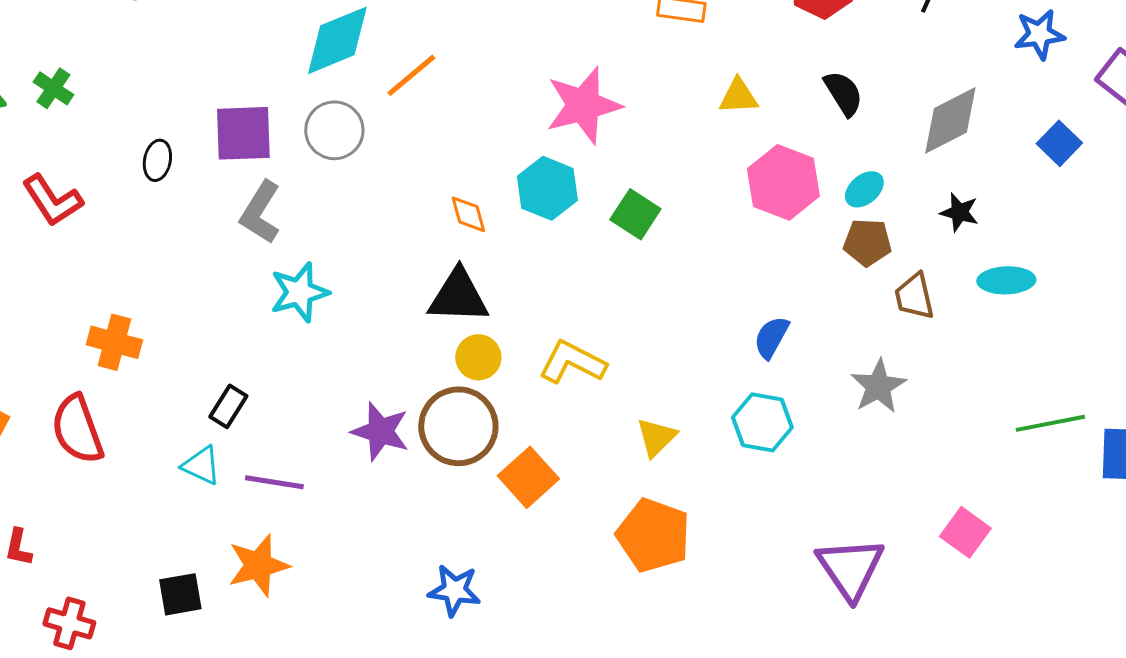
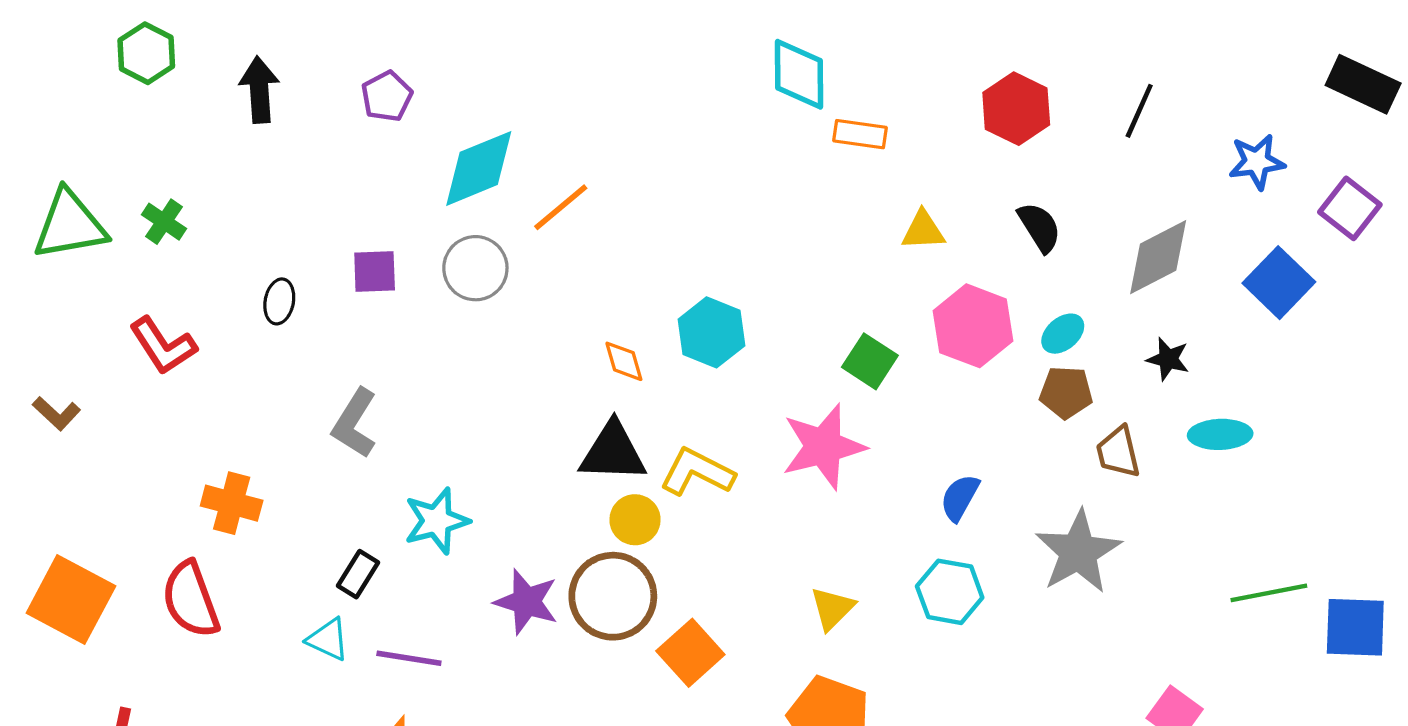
pink star: (583, 105) -> (823, 447), moved
purple square: (243, 133) -> (375, 272), size x0.7
blue square: (1059, 143) -> (1279, 283), size x1.4
gray L-shape: (260, 212) -> (355, 423), moved
green square: (635, 214) -> (870, 361), moved
cyan star: (299, 292) -> (437, 521), moved
yellow L-shape: (572, 362) -> (697, 472), moved
gray star: (878, 386) -> (1078, 552), size x1.4

